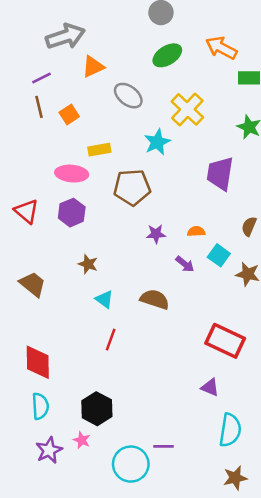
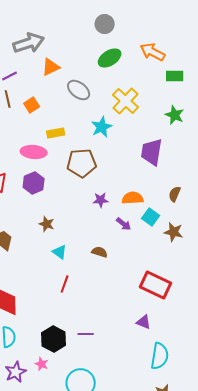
orange semicircle: (196, 231) -> (133, 198), size x1.5
brown semicircle: (155, 299) -> (100, 252), size x0.7
purple line: (163, 446) -> (86, 334), moved

